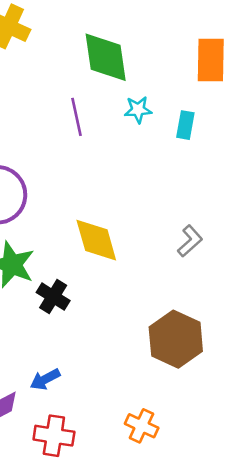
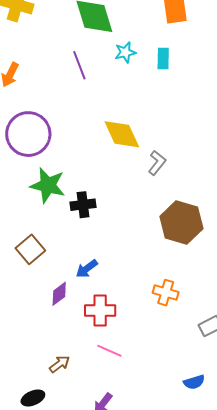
yellow diamond: (96, 240) -> (122, 134), moved
gray L-shape: (190, 241) -> (157, 163), moved
black cross: (53, 297) -> (83, 205), turned -30

